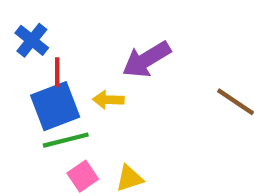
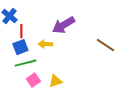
blue square: (55, 106) -> (20, 47), size x0.7

